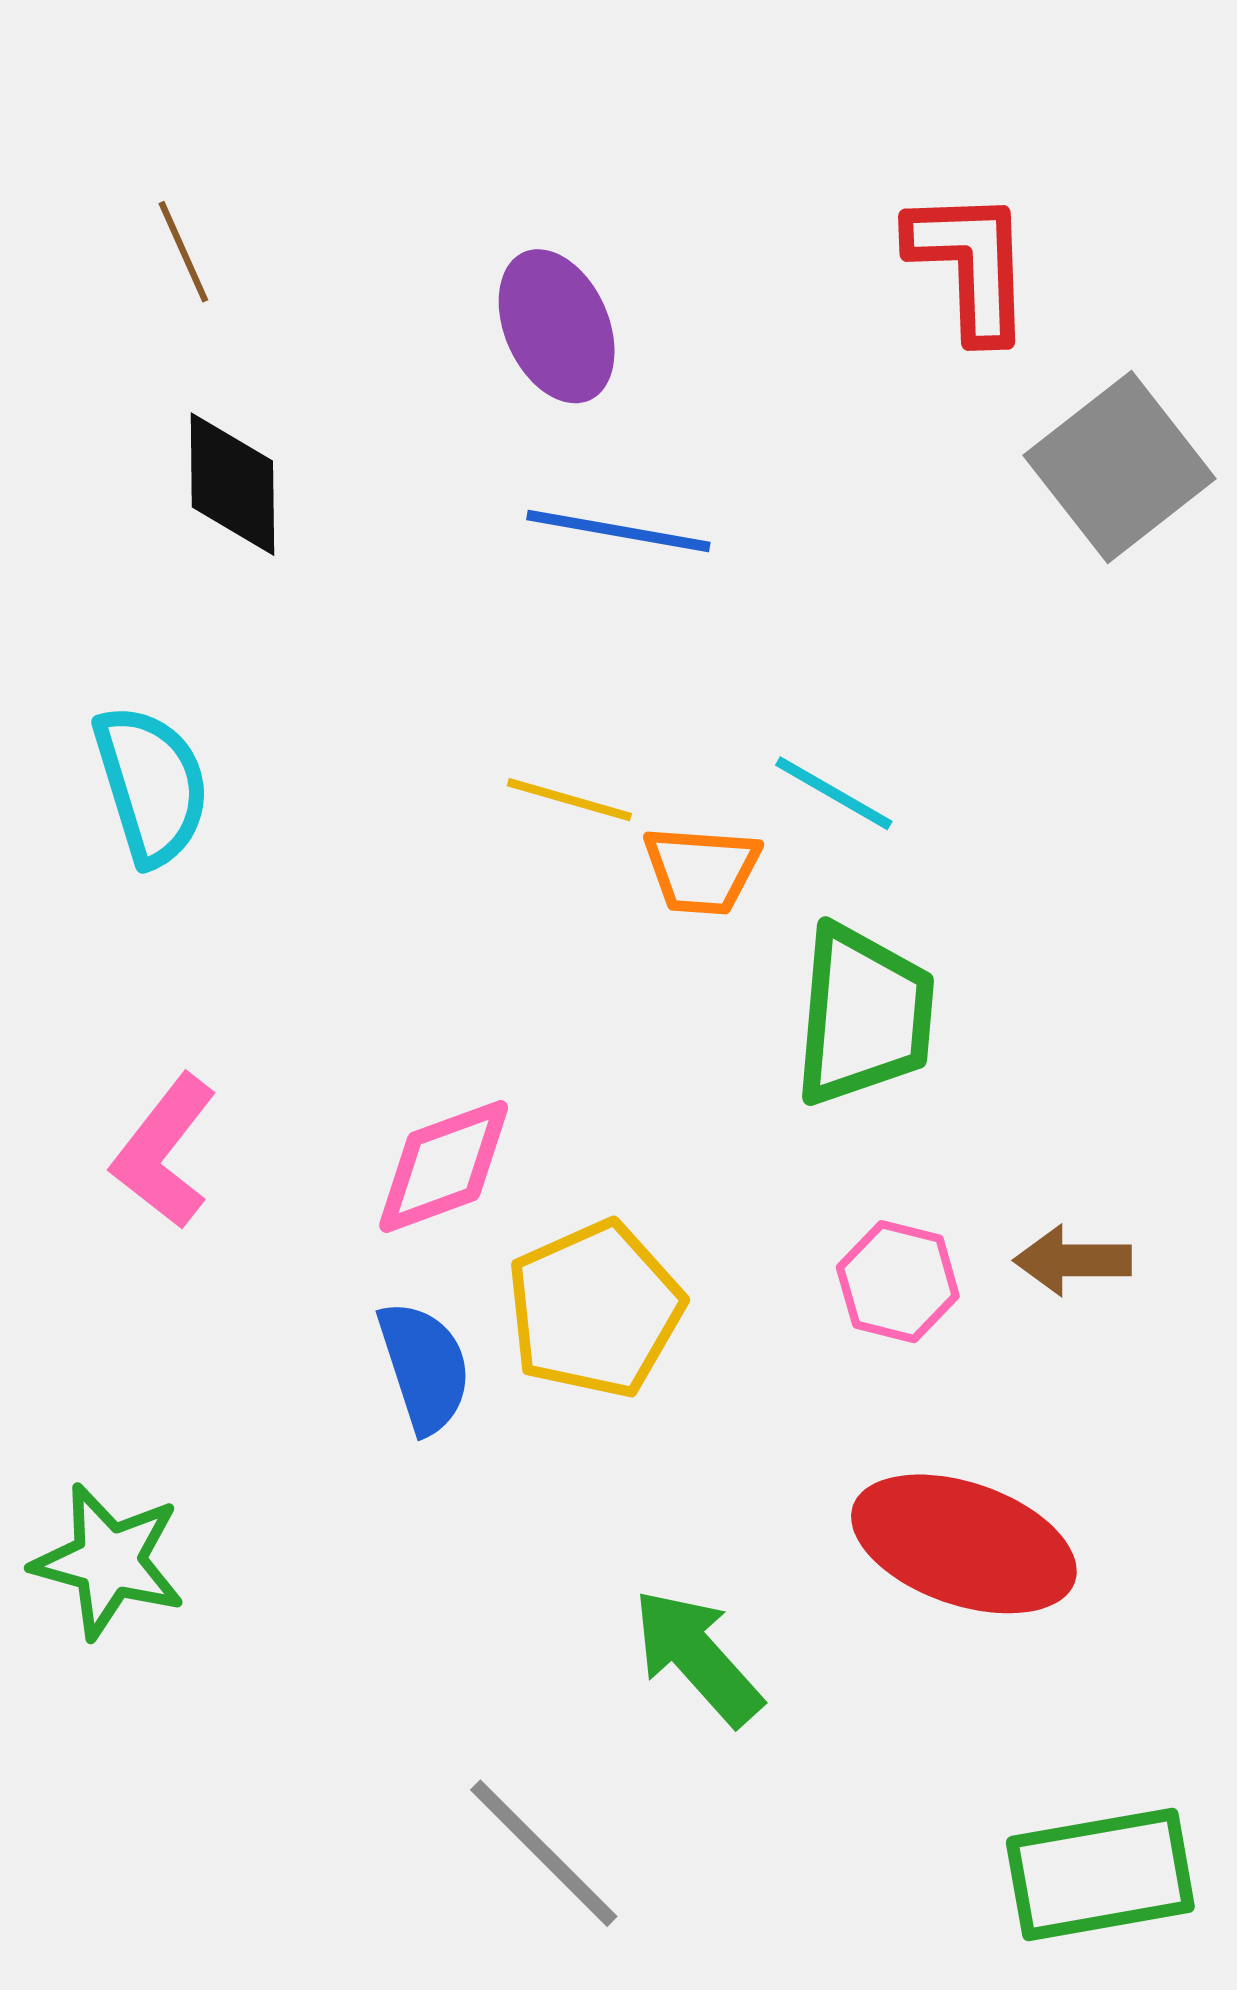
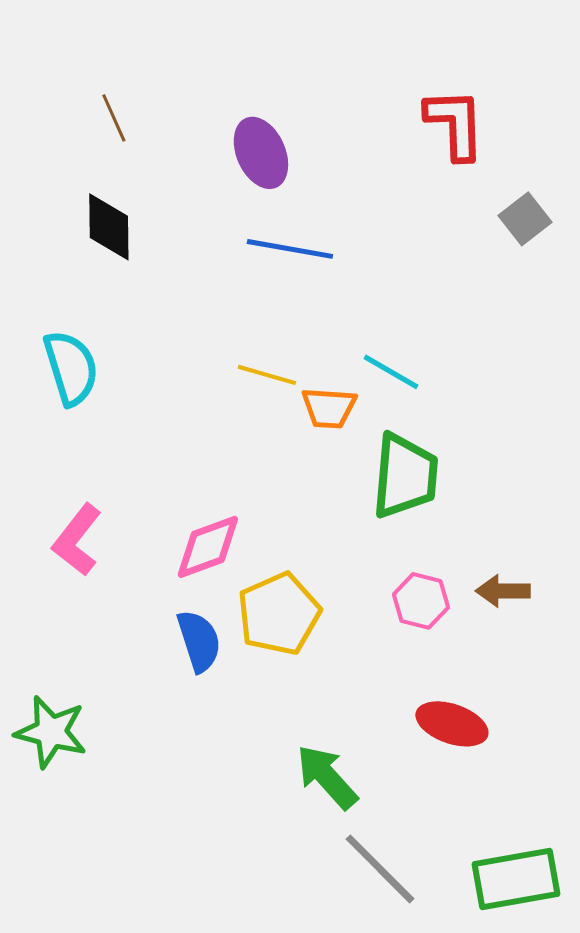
brown line: (183, 252) -> (114, 118), moved
gray square: (1120, 467) -> (525, 219), size x0.6
red ellipse: (964, 1544) -> (452, 724), size x0.7
gray line: (544, 1853) -> (380, 869), moved

